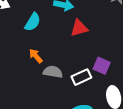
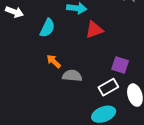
white rectangle: (81, 77) -> (108, 87), moved

